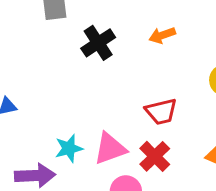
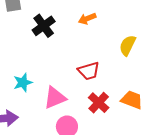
cyan star: (69, 148) -> (23, 83), moved
red cross: (155, 156) -> (99, 103), moved

